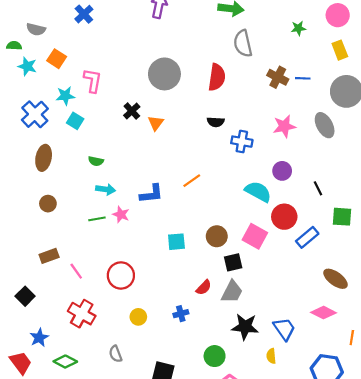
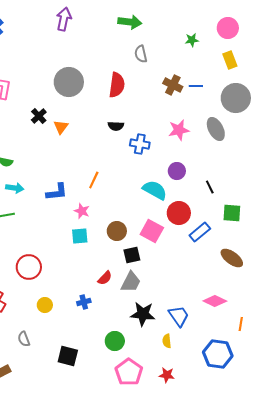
gray semicircle: (243, 43) -> (141, 54), size x0.7
orange line: (192, 181) -> (94, 180), turned -30
pink star: (121, 214) -> (82, 211), moved
brown ellipse: (335, 279) -> (232, 258), moved

